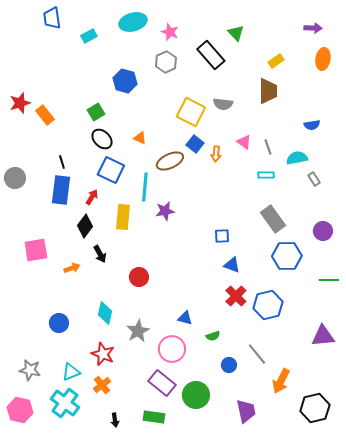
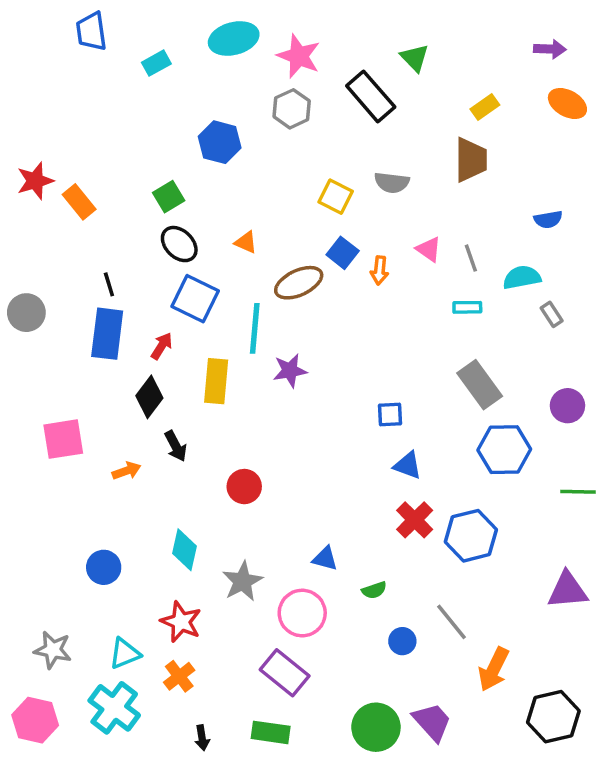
pink star: (170, 32) -> (299, 56), size x1.4
orange ellipse: (323, 59) -> (567, 104), turned -70
yellow square: (191, 112) -> (336, 197), size x0.7
green circle: (196, 395) -> (376, 727), moved
purple trapezoid: (246, 411) -> (432, 722), turned -30

